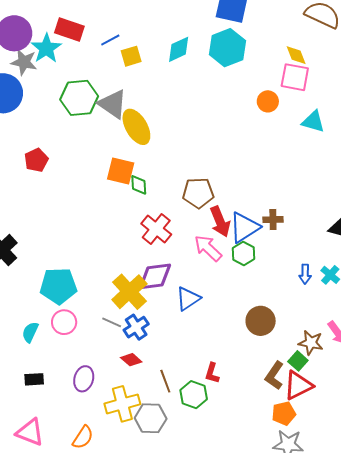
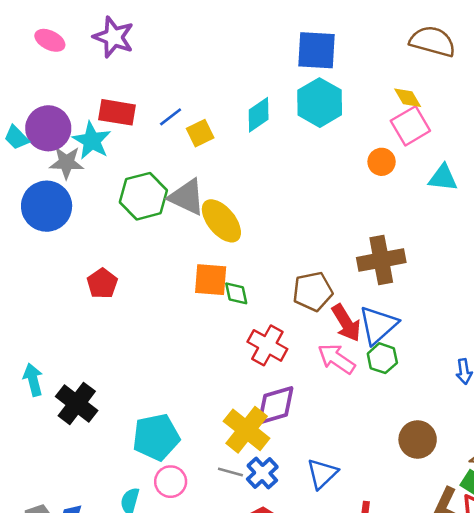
pink square: (295, 77) -> (410, 126), turned -32
brown cross: (273, 220) -> (381, 260), moved, size x1.8
blue triangle: (188, 299) -> (322, 474), moved

